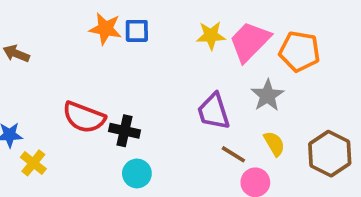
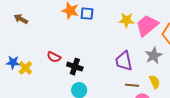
red semicircle: (84, 117) -> (54, 57), size x0.6
brown line: (233, 154) -> (132, 85), turned -32
yellow cross: (33, 163) -> (25, 68), moved

